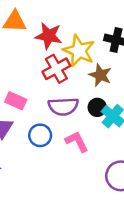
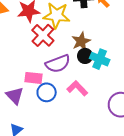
brown star: (100, 75) -> (81, 41), moved, turned -30
pink rectangle: (16, 101) -> (34, 78), moved

